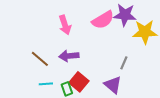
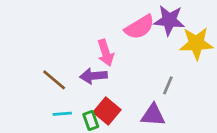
pink arrow: (65, 25) -> (106, 53), moved
purple triangle: (113, 85) -> (153, 115), turned -36

